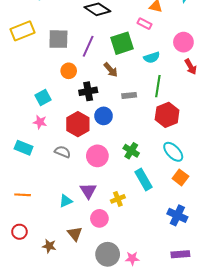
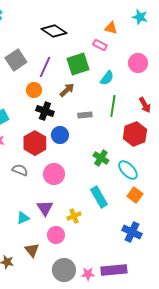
gray square: (58, 39) -> (16, 60), turned -35
cyan semicircle: (152, 57) -> (107, 78), turned -35
red arrow: (191, 67) -> (145, 105), moved
brown arrow: (111, 70) -> (67, 90), turned -91
orange circle: (69, 71) -> (34, 90), moved
black cross: (88, 91) -> (45, 111), turned 30
red hexagon: (167, 115) -> (135, 134), moved
green cross: (131, 151) -> (101, 158), moved
purple rectangle: (180, 254) -> (114, 270), moved, size x1.4

